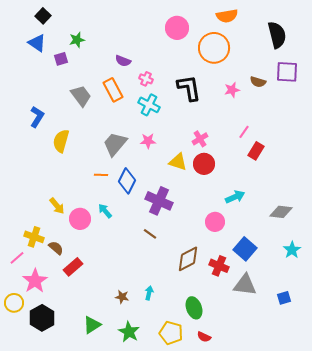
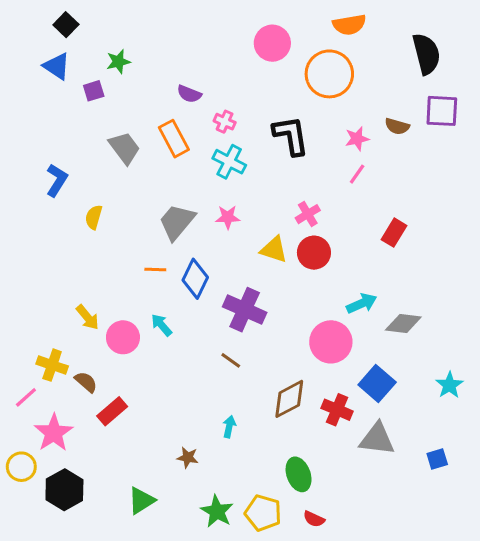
pink line: (244, 132) -> (357, 174), moved
yellow semicircle: (61, 141) -> (94, 217), size x0.7
gray diamond: (281, 212) -> (403, 323), moved
pink circle: (215, 222) -> (331, 342), size x1.4
cyan arrow: (149, 293) -> (229, 427), moved
green star: (129, 332) -> (217, 511), moved

